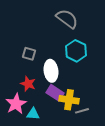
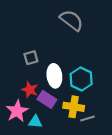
cyan hexagon: (76, 51) -> (81, 79), moved
gray square: (29, 54) -> (31, 58), turned -32
purple rectangle: (55, 93) -> (47, 99), moved

